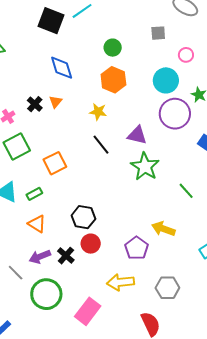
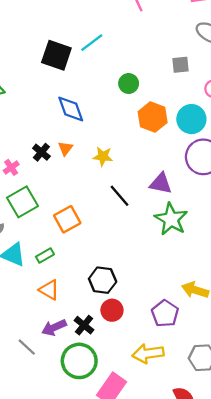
orange hexagon: (113, 80) -> (153, 117), moved
yellow star: (98, 112) -> (103, 156), moved
green circle: (46, 294) -> (79, 361), moved

